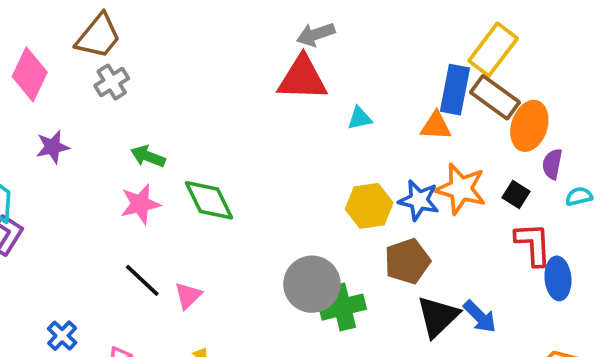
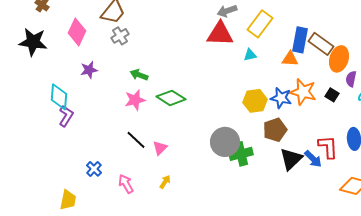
yellow rectangle: (493, 50) -> (260, 24), moved
green diamond: (209, 200) -> (171, 98), turned -32
red L-shape: (533, 244) -> (328, 147), moved

